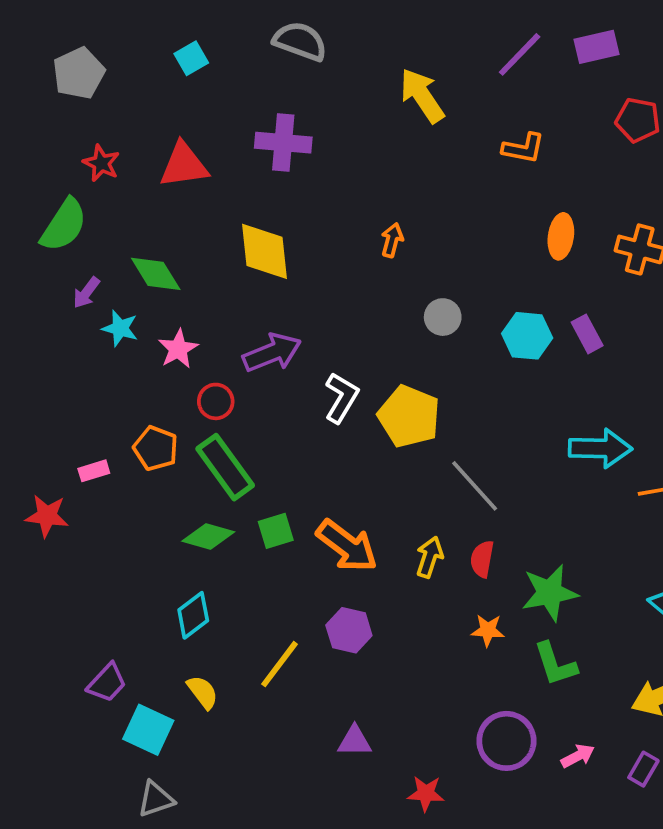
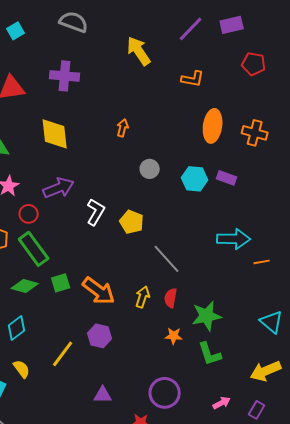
orange ellipse: (561, 236) -> (213, 126), size x1.4
purple rectangle: (587, 334) -> (227, 178), turned -42
yellow pentagon: (409, 416) -> (132, 222), size x0.7
purple circle: (506, 741) -> (165, 393), moved

